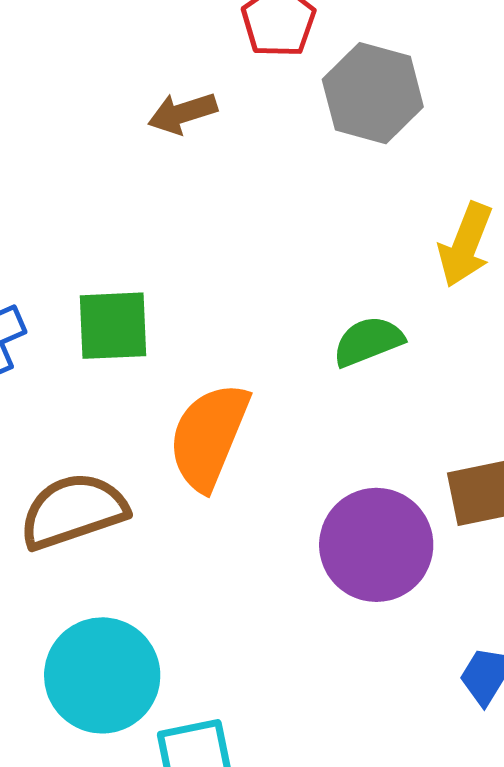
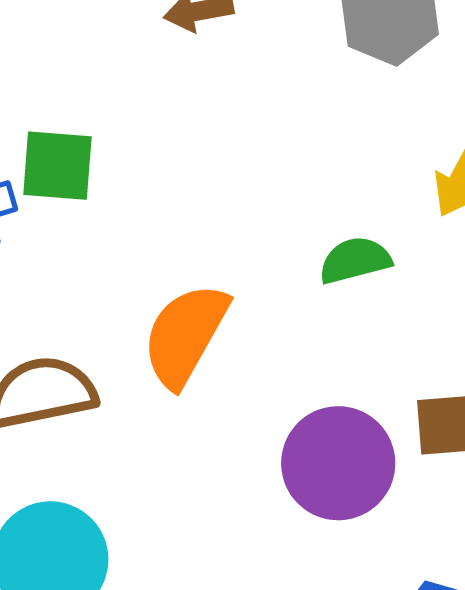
green square: (113, 326) -> (57, 166), moved

